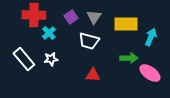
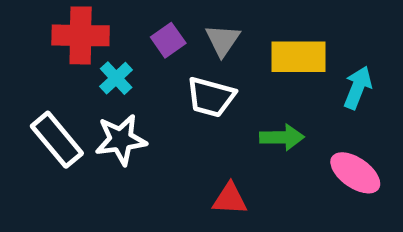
green arrow: (129, 58) -> (282, 137), moved
white star: (51, 59) -> (121, 140), size x1.5
red triangle: (93, 75) -> (230, 199), moved

